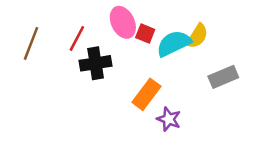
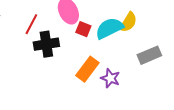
red square: (145, 34) -> (83, 29), moved
purple star: (169, 119) -> (110, 78), moved

